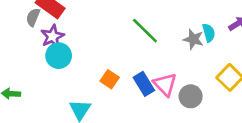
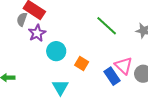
cyan circle: (59, 56) -> (56, 51), moved
blue rectangle: (144, 84) -> (112, 76), moved

